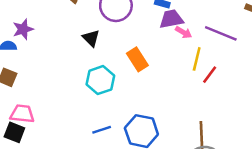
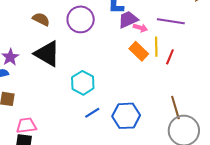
black triangle: (91, 38) -> (47, 54), moved, size x1.8
orange rectangle: (137, 59) -> (139, 51), moved
blue line: (102, 130) -> (92, 113), moved

